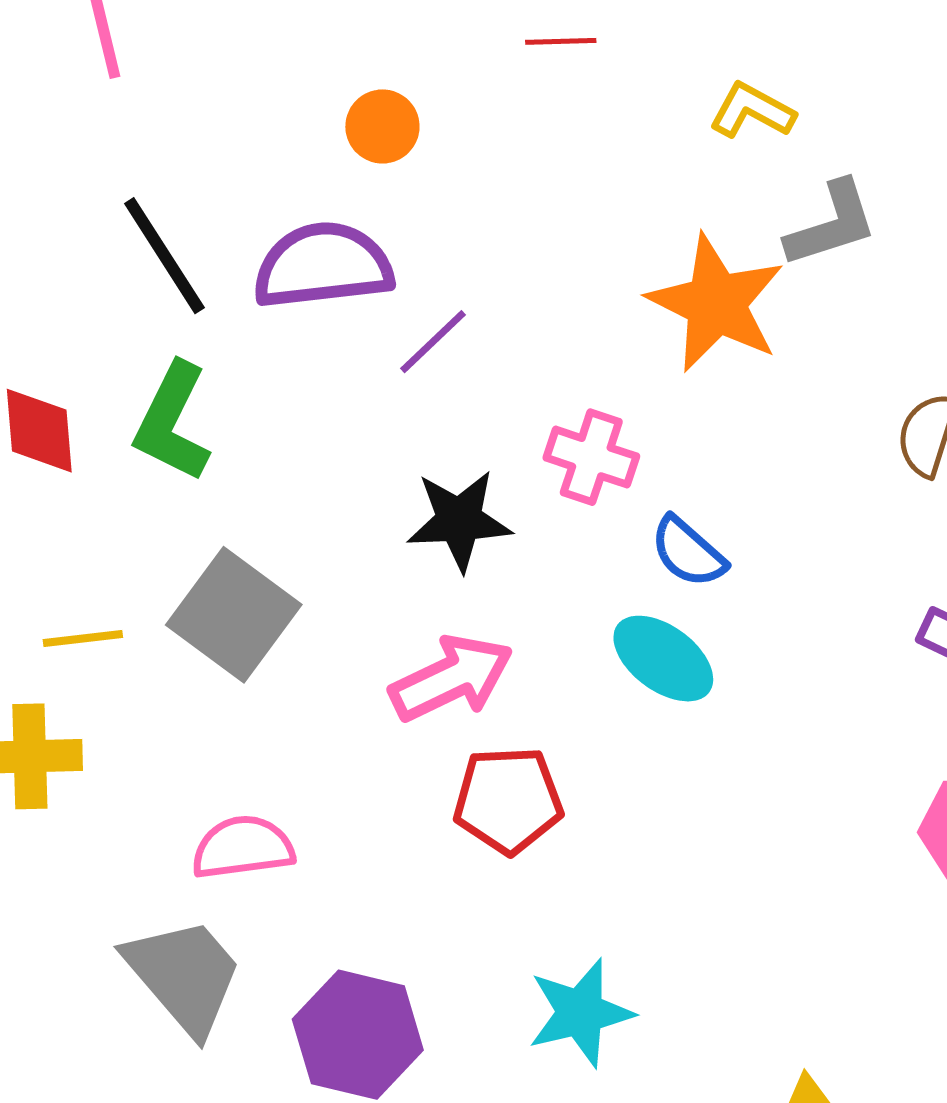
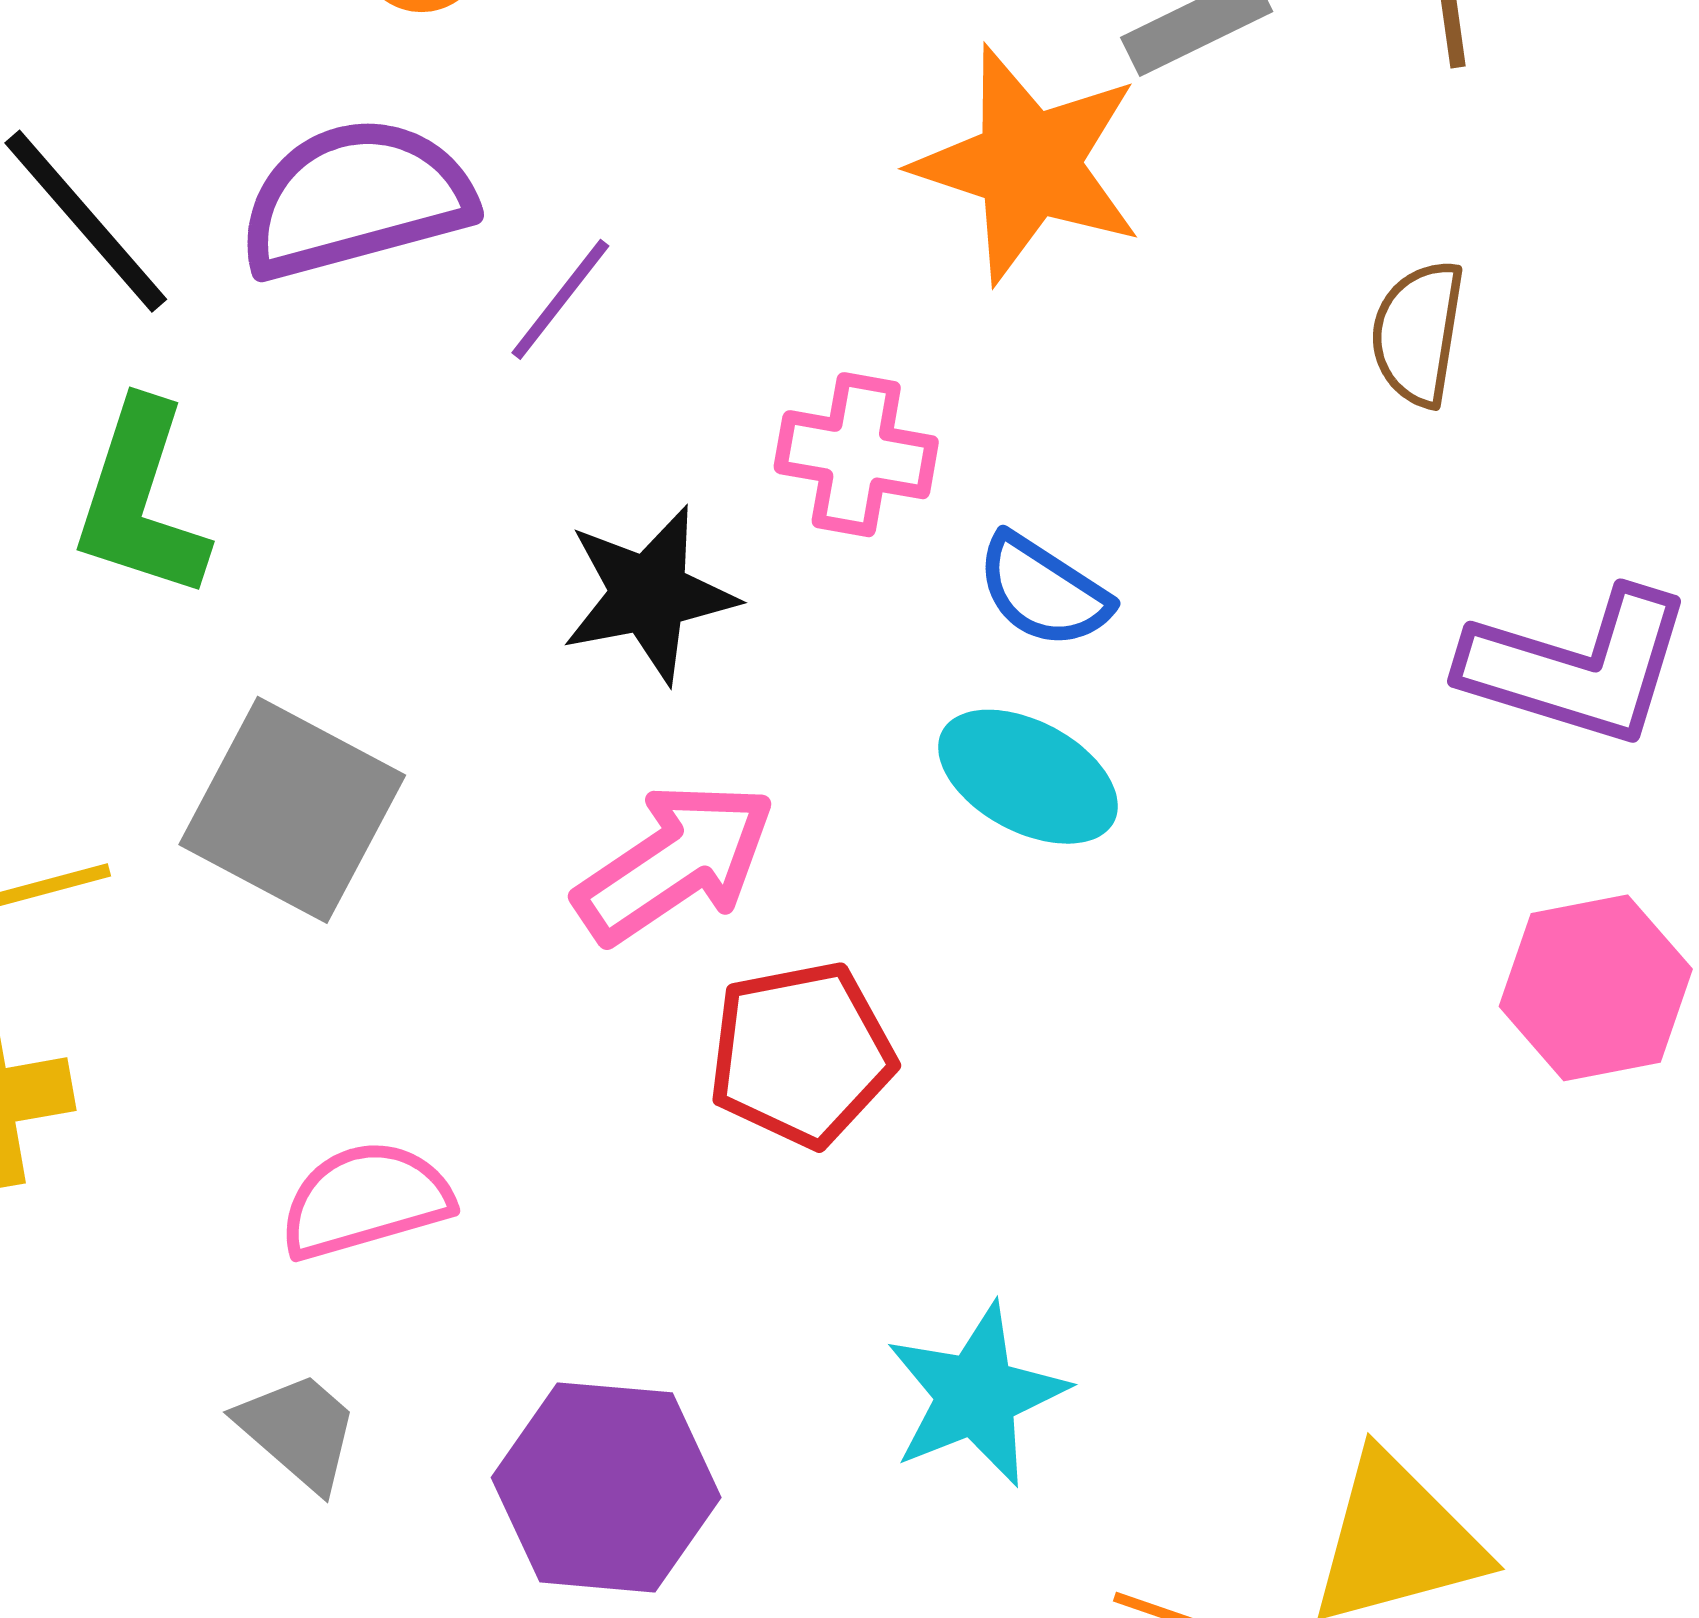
gray trapezoid: (184, 976) -> (298, 1431), size x0.6

